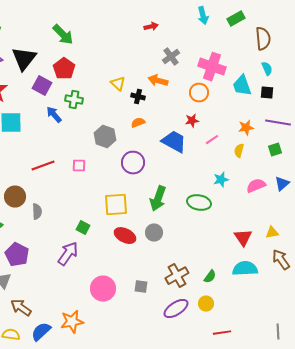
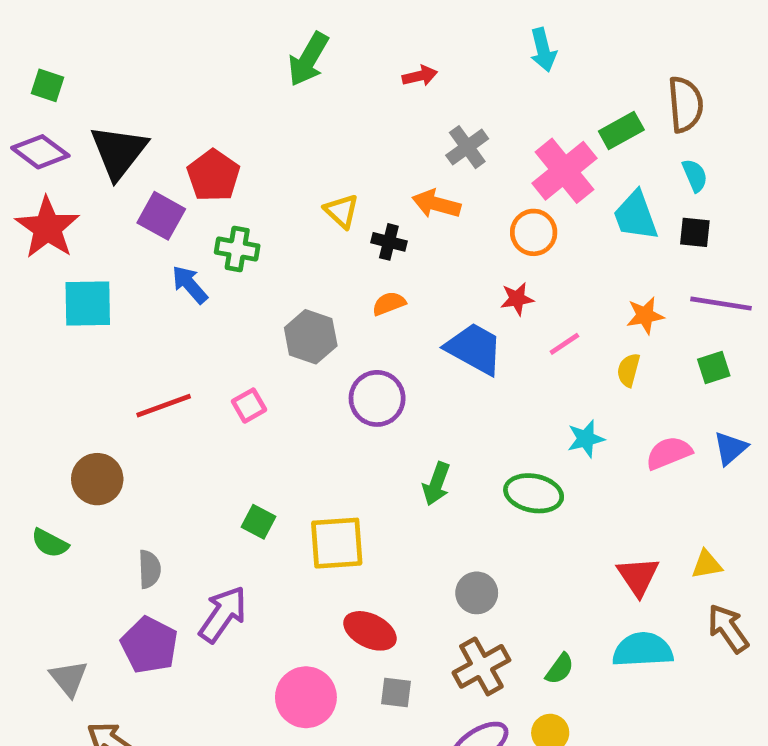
green rectangle: (236, 19) -> (621, 130), moved
green arrow: (63, 35) -> (308, 59), moved, turned 75
pink cross: (212, 67) -> (564, 171), turned 32
pink square: (79, 166) -> (249, 406), turned -32
green arrow: (158, 199) -> (436, 484), size x0.7
yellow square: (116, 205) -> (337, 543), moved
gray semicircle: (37, 212) -> (149, 569), moved
green square: (83, 228) -> (258, 522), moved
gray circle: (154, 233) -> (477, 593), moved
red ellipse: (125, 236) -> (370, 631), moved
purple pentagon: (17, 255) -> (149, 645), moved

